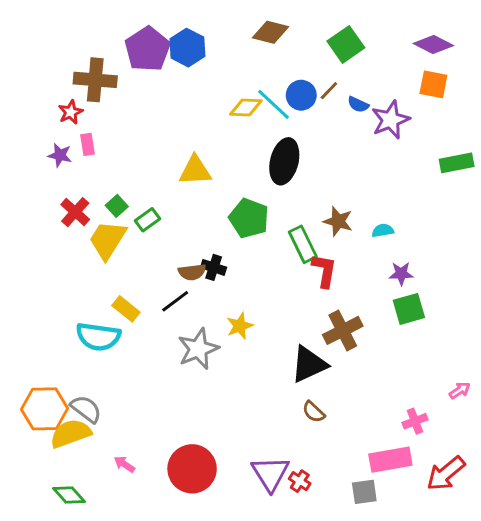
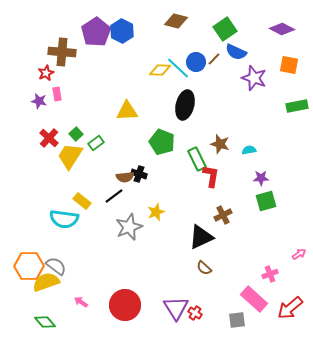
orange square: (433, 84) -> (289, 65), moved
blue semicircle: (358, 104) -> (236, 52), moved, size x1.5
purple star: (390, 120) -> (254, 78), turned -30
brown cross: (343, 330) -> (223, 215), size x0.7
pink rectangle: (390, 460) -> (254, 299), turned 52

